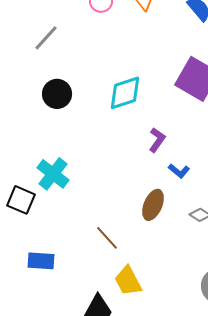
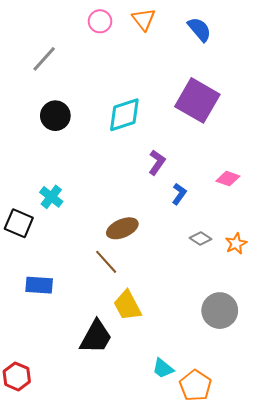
blue L-shape: (179, 171) -> (179, 194), turned -95
cyan cross: (53, 174) -> (51, 197), size x0.7
brown ellipse: (153, 205) -> (122, 228), moved, turned 44

